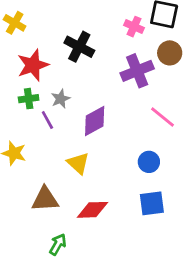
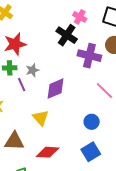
pink cross: (134, 27) -> (80, 17), moved
black cross: (79, 47) -> (67, 35), moved
purple cross: (137, 71) -> (89, 56), turned 30
blue square: (152, 203) -> (91, 152), turned -30

